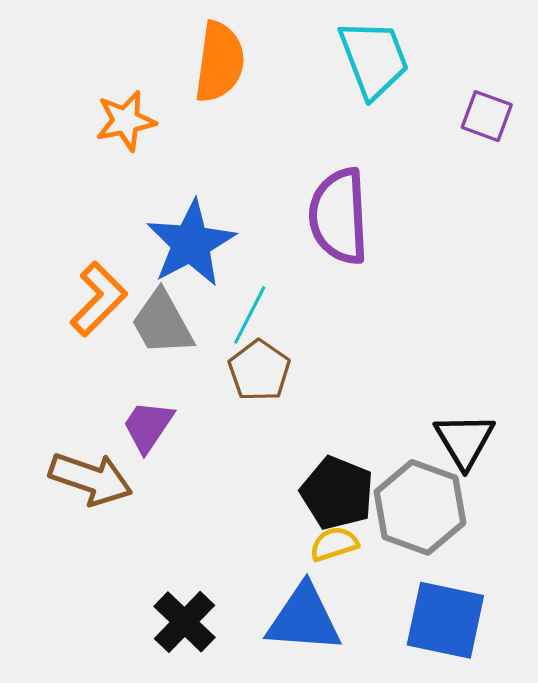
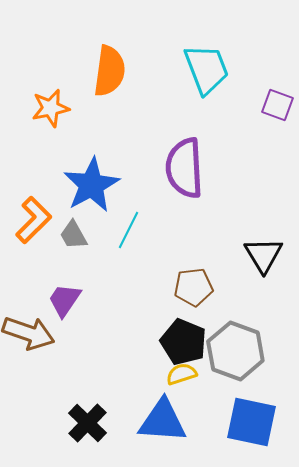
gray trapezoid: (162, 323) -> (73, 235), size x0.7
brown pentagon: (259, 371) -> (193, 287), moved, turned 30
black triangle: (464, 441) -> (263, 255), moved

